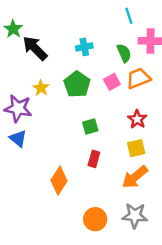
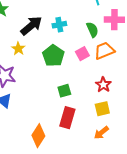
black arrow: (35, 48) -> (31, 26), moved, turned 95
yellow star: (41, 88) -> (18, 49), moved
red rectangle: (94, 159) -> (67, 118), size x1.5
orange arrow: (135, 177) -> (101, 133), size x0.7

